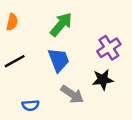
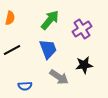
purple cross: (109, 48) -> (82, 29), moved

